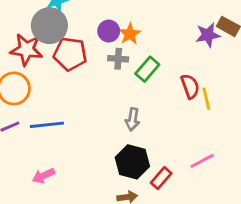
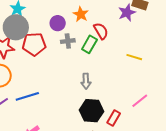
orange star: (130, 34) -> (81, 14), moved
red semicircle: (190, 86) -> (101, 31), moved
yellow line: (206, 99) -> (134, 57), turned -49

